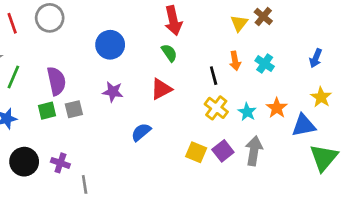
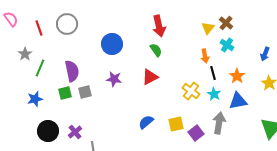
cyan cross: (265, 64) -> (227, 45), moved
black line: (214, 76) -> (213, 73), moved
orange star: (277, 108) -> (237, 76), moved
blue triangle: (304, 125) -> (238, 101), moved
blue semicircle: (141, 132) -> (146, 122), moved
purple square: (223, 151) -> (196, 133), moved
yellow square: (196, 152) -> (176, 124), turned -35
purple cross: (60, 163) -> (75, 132), turned 32

